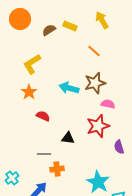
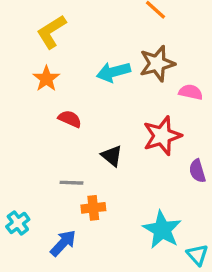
cyan arrow: (69, 88) -> (113, 72), turned -30
pink semicircle: (108, 104) -> (191, 92), moved
black triangle: (68, 138) -> (112, 156), turned 32

